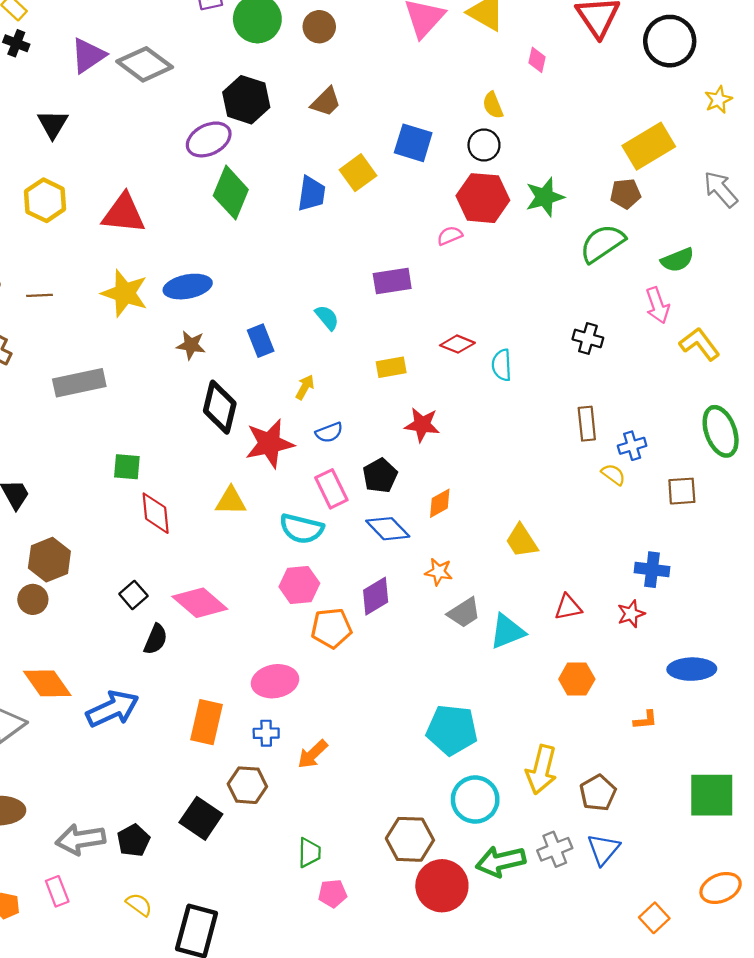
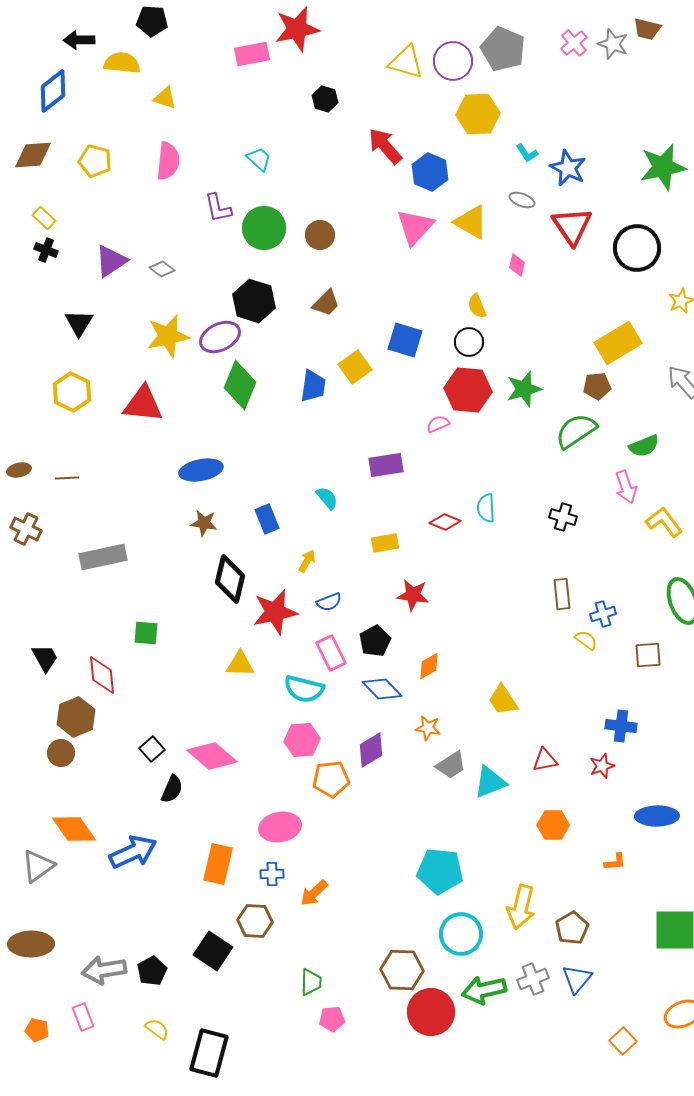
gray diamond: (145, 64) -> (162, 269), size x0.5
yellow star: (125, 293) -> (168, 336), moved, turned -30
cyan semicircle: (502, 365) -> (486, 508), moved
red diamond: (156, 513) -> (102, 675), moved

